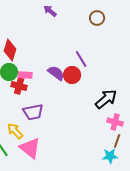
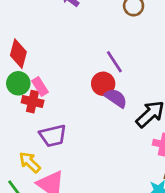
purple semicircle: (56, 73) -> (116, 98), moved
pink rectangle: (25, 75) -> (40, 86), turned 56

